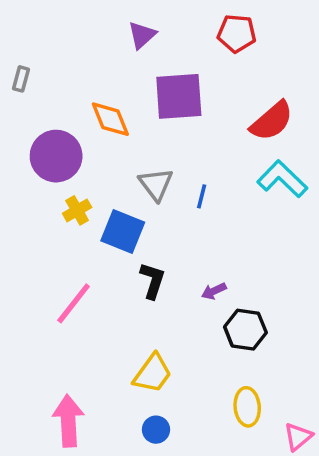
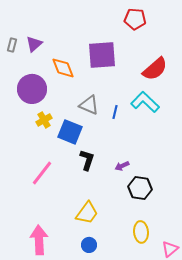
purple triangle: (142, 35) -> (34, 44), moved
cyan L-shape: (282, 179) -> (145, 102), moved
gray triangle: (156, 184) -> (89, 105), turned -30

